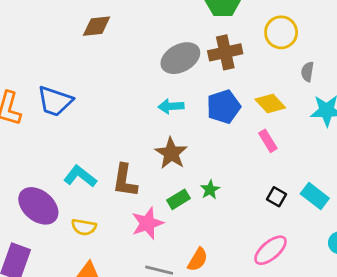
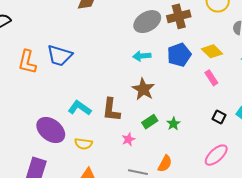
green star: (210, 190) -> (173, 124), moved
pink star: (147, 223) -> (128, 139), size x0.6

